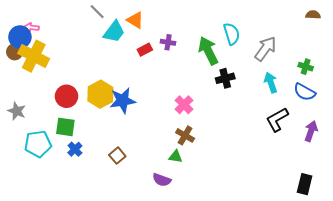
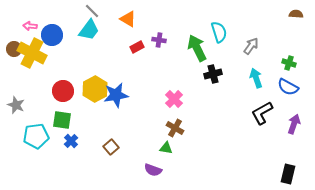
cyan trapezoid: (114, 32) -> (89, 30), moved
blue circle: (20, 37) -> (52, 35), moved
gray arrow: (265, 49) -> (251, 46), size x0.7

